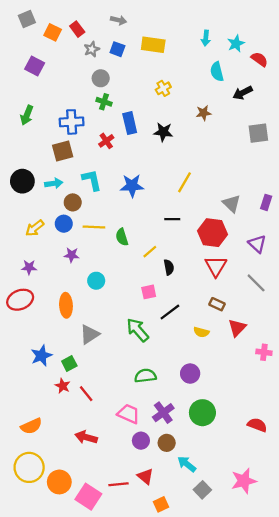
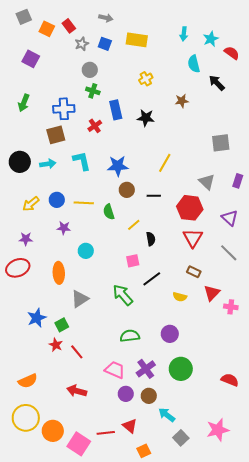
black arrow: (243, 93) -> (217, 83), turned 72
gray square: (258, 133) -> (221, 143), moved
brown circle: (73, 202) -> (127, 190), moved
pink cross: (264, 352) -> (231, 307), moved

